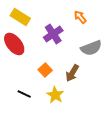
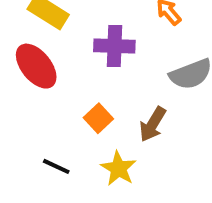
purple cross: (53, 34) -> (114, 46), turned 36

